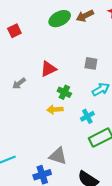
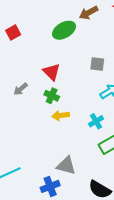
green ellipse: (60, 19) -> (64, 30), moved
red triangle: (48, 69) -> (52, 72), turned -48
green cross: (64, 92) -> (52, 96), moved

